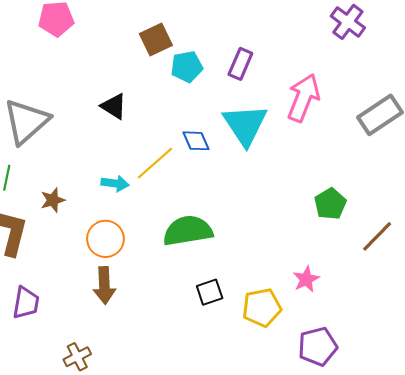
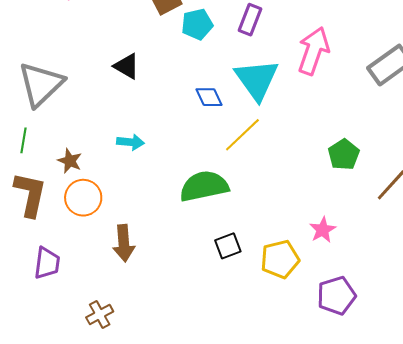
yellow line: (155, 163) -> (242, 135), moved
brown star: (53, 200) -> (70, 161), turned -30
orange circle: (105, 239) -> (83, 198), moved

